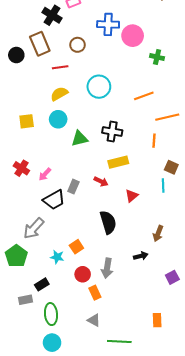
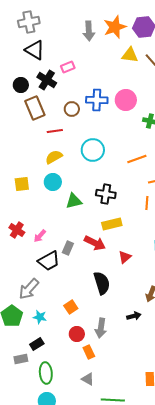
blue cross: (108, 24) -> (97, 100), moved
black circle: (16, 55) -> (21, 85), moved
red arrow: (101, 181) -> (95, 243), size x1.5
cyan star: (57, 257) -> (40, 317), moved

